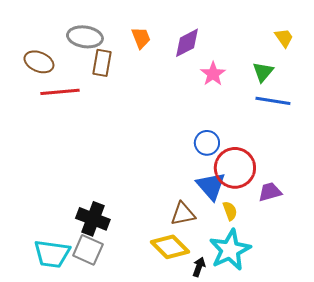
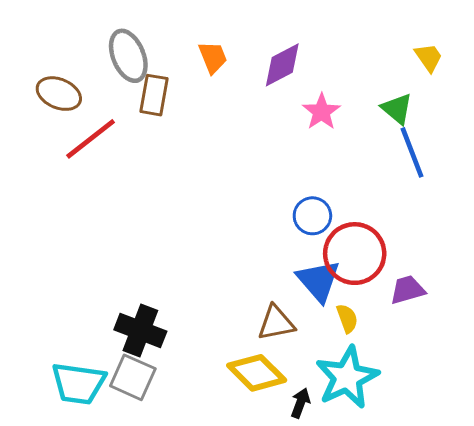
gray ellipse: (85, 37) -> (128, 56), turned 60
green triangle: (263, 72) -> (397, 109), turned -30
red line: (60, 92) -> (91, 139), turned -33
blue line: (273, 101) -> (412, 152), turned 60

